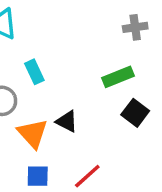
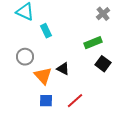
gray cross: (135, 27) -> (103, 14), turned -32
cyan rectangle: (34, 72) -> (46, 31), moved

